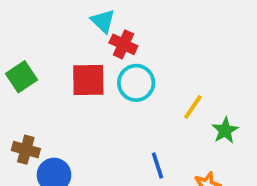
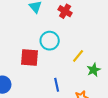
red cross: (123, 44) -> (65, 11), moved
red square: (88, 80) -> (30, 57), moved

